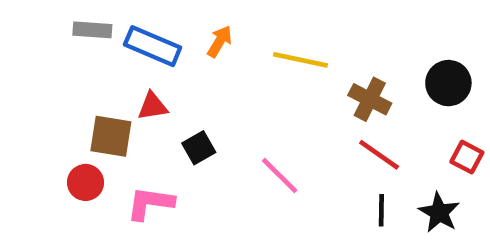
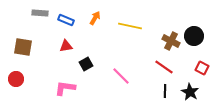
blue rectangle: (153, 46) -> (66, 20), size x0.7
brown cross: (370, 99) -> (171, 41), moved
brown square: (111, 136) -> (23, 47), moved
red circle: (85, 182) -> (16, 79), moved

